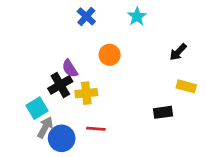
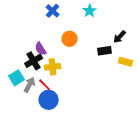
black rectangle: (163, 112) -> (105, 51), moved
gray arrow: (45, 127) -> (30, 85), moved
red line: (96, 129) -> (45, 85), moved, turned 40
blue circle: (62, 138) -> (49, 100), moved

